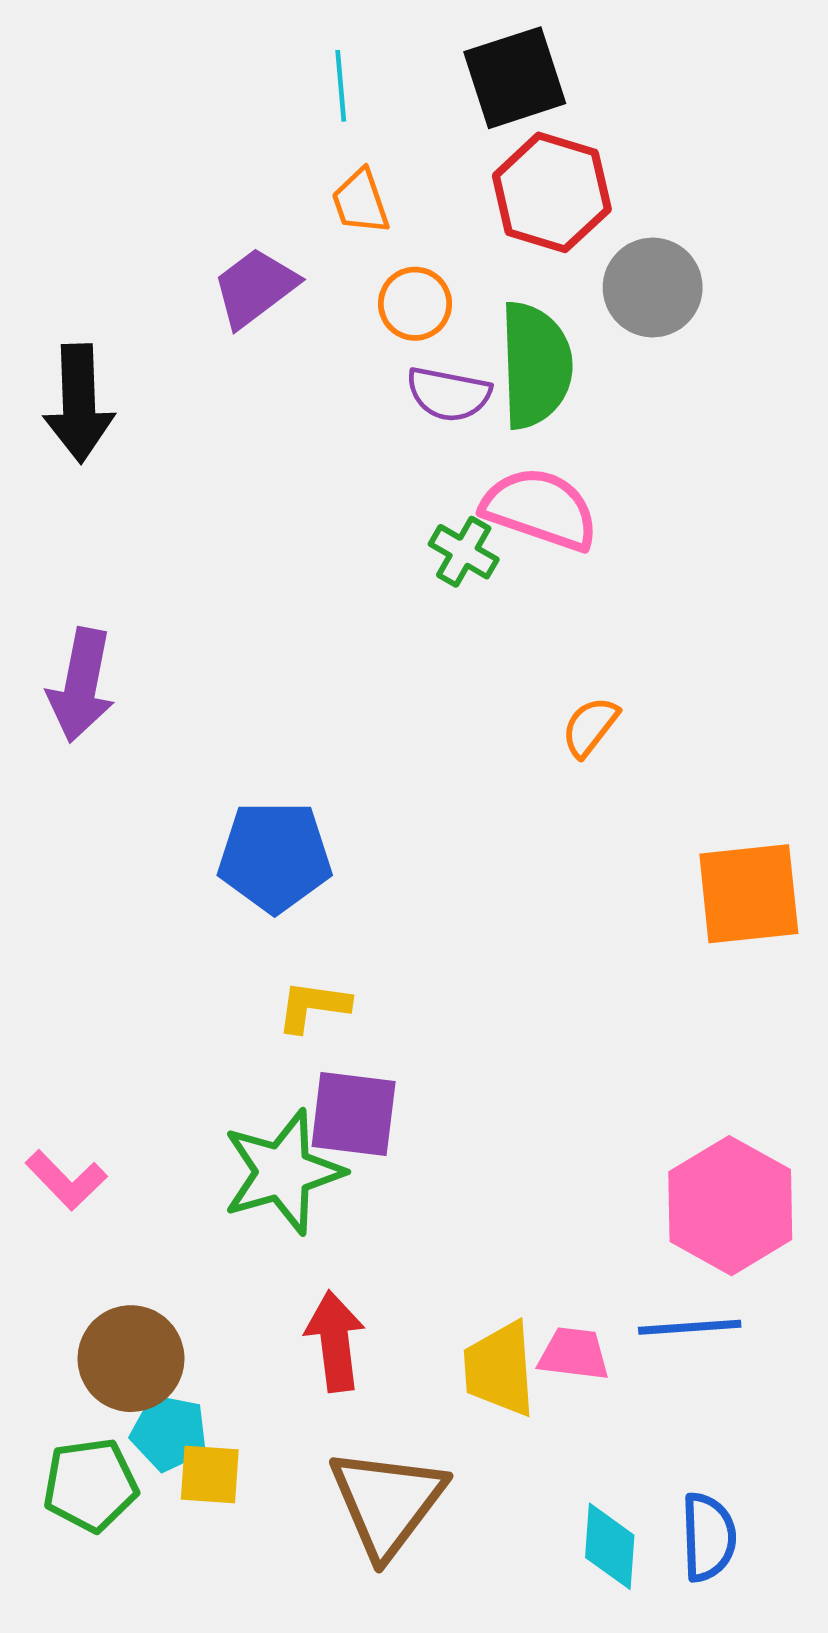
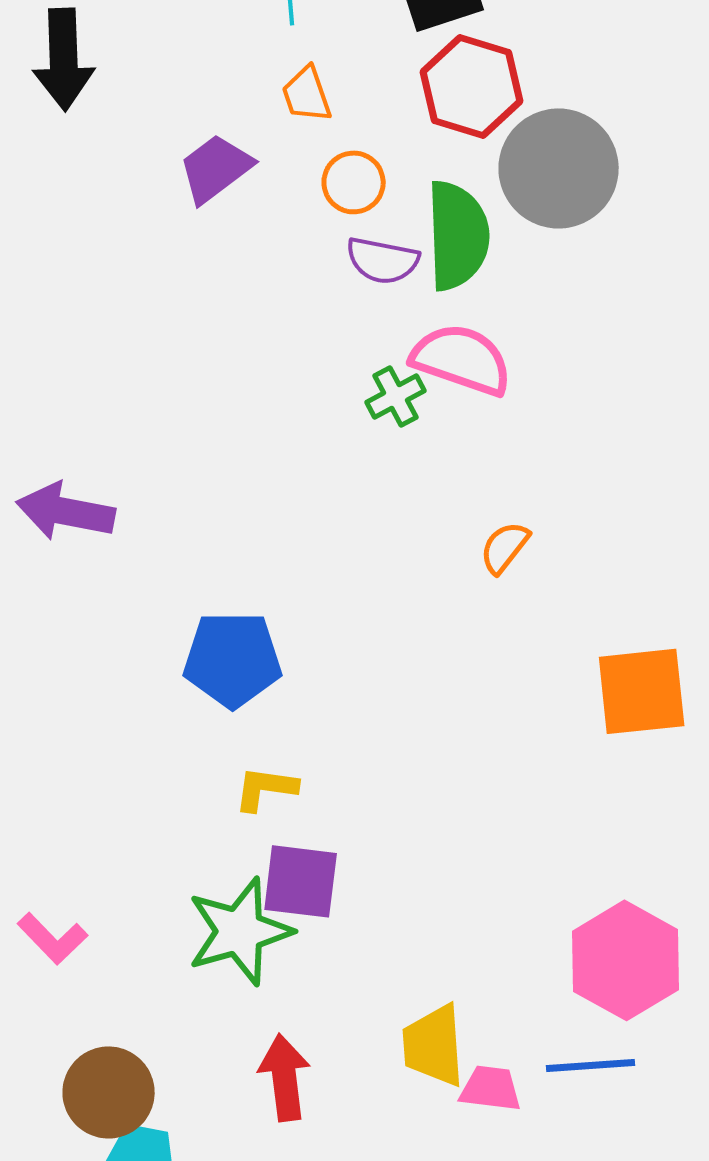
gray circle: (653, 287) -> (559, 168), size x1.4
black arrow: (79, 403) -> (64, 59), moved
green cross: (464, 552) -> (396, 396), turned 32
purple arrow: (81, 685) -> (66, 511), turned 90
yellow trapezoid: (500, 1369) -> (434, 1045), moved

